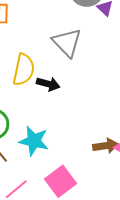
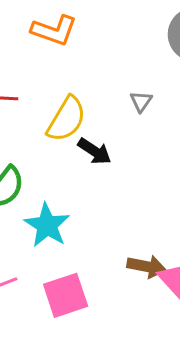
gray triangle: (67, 43) -> (141, 101), size x0.5

